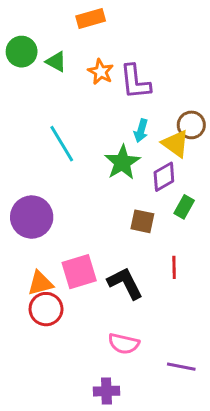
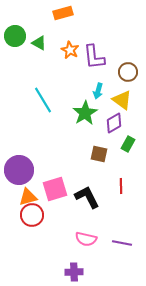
brown circle: (191, 125) -> (128, 72), moved
purple circle: (32, 217) -> (19, 170), moved
purple line: (181, 367) -> (122, 243), moved

